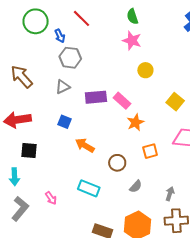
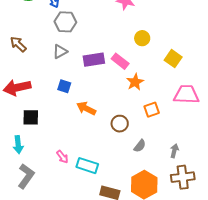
yellow circle: (145, 70) -> (142, 38), moved
brown arrow: (22, 77) -> (18, 44), size x0.7
cyan rectangle: (89, 188) -> (87, 166), moved
pink arrow: (51, 198) -> (62, 157), moved

